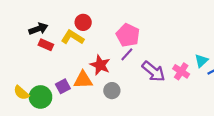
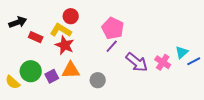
black arrow: (38, 29) -> (18, 22), moved
red star: (100, 65) -> (65, 45), moved
green circle: (40, 97) -> (31, 71), moved

